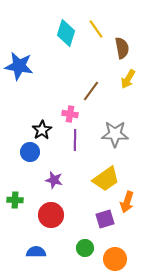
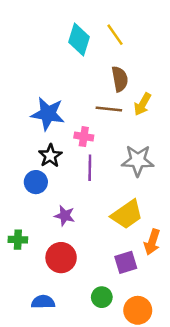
brown semicircle: (122, 48) -> (120, 79), moved
blue star: (19, 66) -> (48, 114), moved
yellow arrow: (128, 79) -> (143, 104), moved
brown line: (91, 91) -> (109, 109), turned 60

